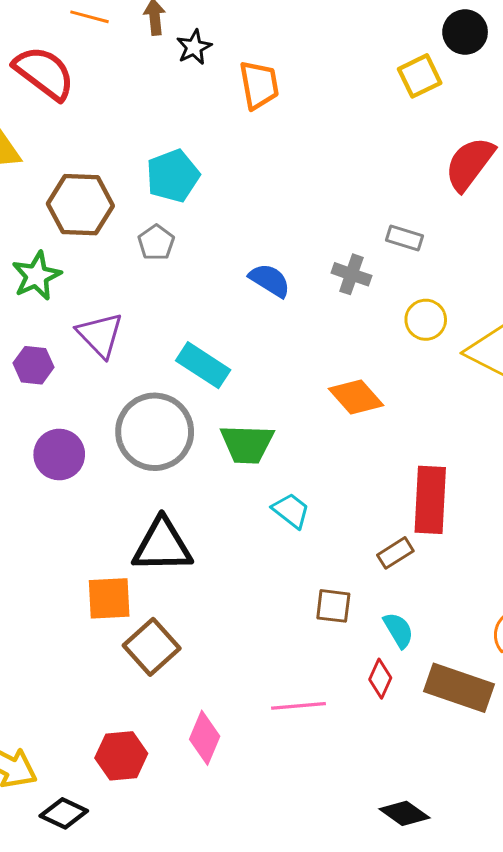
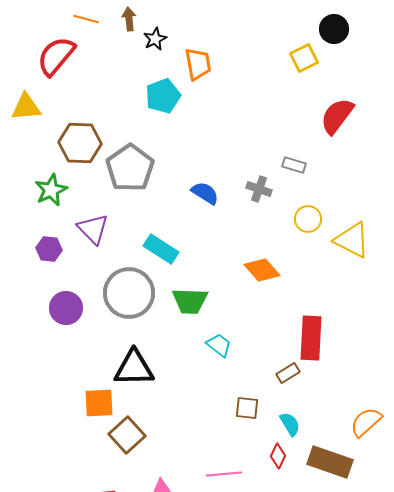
red semicircle: (44, 73) -> (56, 56), turned -87
cyan pentagon: (173, 176) -> (163, 96), moved
gray pentagon: (156, 242) -> (130, 168), size x2.0

